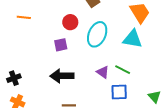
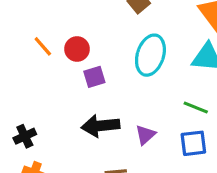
orange line: (24, 17) -> (43, 46), moved, turned 48
red circle: (70, 22) -> (77, 49), moved
purple triangle: (103, 72) -> (145, 135), moved, turned 48

